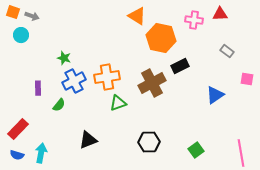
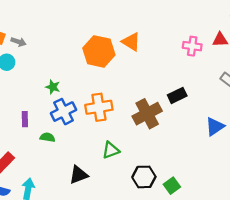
orange hexagon: (161, 38) -> (99, 51), moved
green triangle: (118, 103) -> (111, 150), moved
green semicircle: (59, 105) -> (47, 137), turned -120
green square: (196, 150) -> (172, 186), moved

